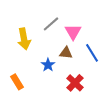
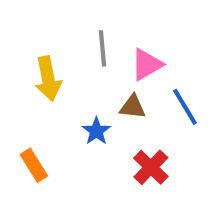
gray line: (51, 24) -> (102, 48), turned -54
pink triangle: (73, 32) -> (147, 64), turned 30

